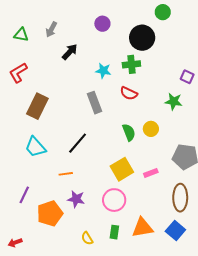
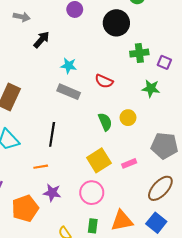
gray arrow: (51, 29) -> (22, 17), turned -105
green cross: (131, 64) -> (139, 53), moved
cyan star: (103, 71) -> (69, 66), moved
gray rectangle: (95, 103) -> (69, 92), turned -45
black line: (78, 143) -> (52, 134), turned -30
brown ellipse: (180, 198) -> (160, 188), turned 44

